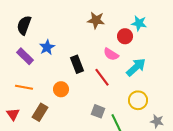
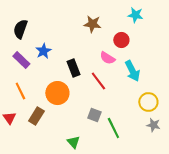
cyan star: (139, 23) -> (135, 15), moved
cyan arrow: (136, 67) -> (132, 71), turned 105
orange line: (24, 87) -> (20, 91), turned 54
orange circle: (61, 89) -> (57, 93), size x1.5
yellow circle: (138, 100) -> (148, 102), moved

